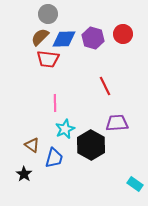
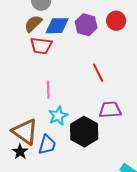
brown triangle: (32, 145) -> (25, 132), size x1.8
black star: (24, 174) -> (20, 152), moved

